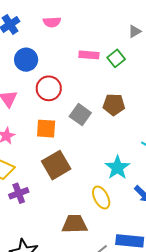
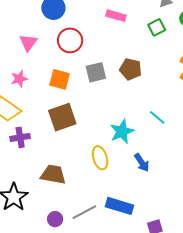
green square: (116, 58) -> (157, 27), moved
gray square: (80, 115) -> (96, 72), turned 30
brown trapezoid: (75, 224) -> (53, 174), moved

